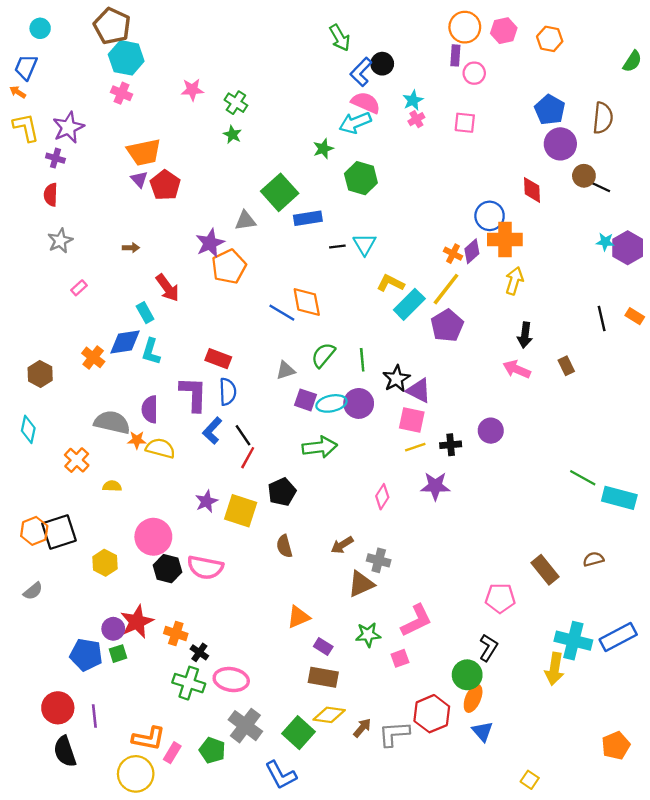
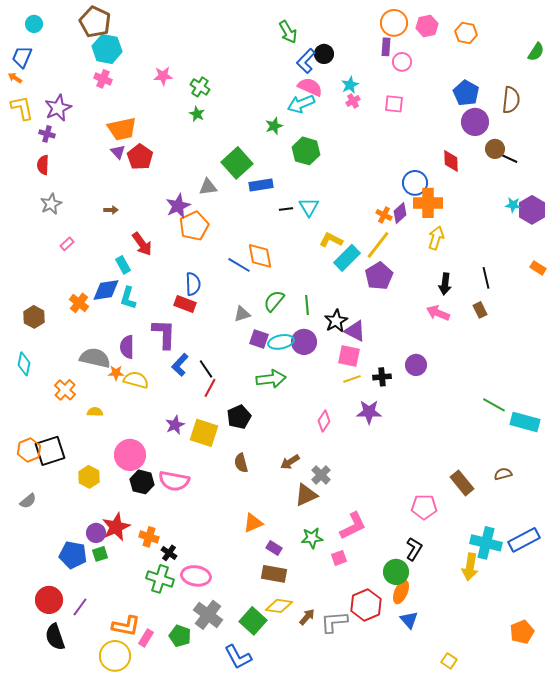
black line: (602, 319) -> (486, 278), moved
blue semicircle: (228, 392) -> (193, 284), moved
gray cross: (379, 560) -> (321, 475), turned 30
purple line: (94, 716) -> (80, 607), turned 42

